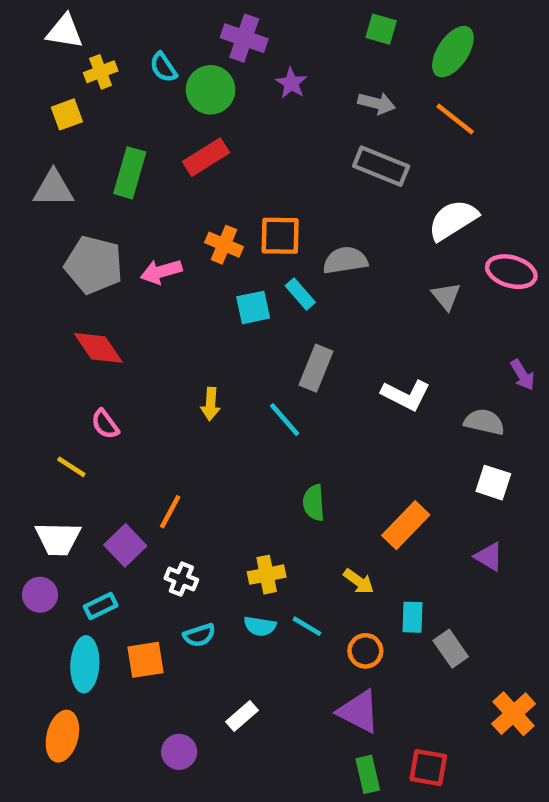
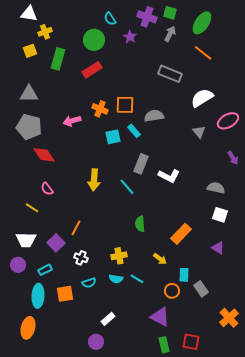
purple cross: (244, 38) -> (147, 17), moved
cyan semicircle: (163, 67) -> (110, 19), moved
gray arrow: (377, 103) -> (170, 34), moved, turned -77
green rectangle: (130, 173) -> (58, 59), moved
gray triangle: (53, 189) -> (29, 94), moved
gray pentagon: (94, 265) -> (29, 127), moved
pink ellipse: (511, 272) -> (228, 121), turned -45
purple arrow: (522, 375) -> (233, 158), moved
white L-shape: (406, 395) -> (169, 176), moved
yellow arrow: (211, 404) -> (94, 180), size x1.5
orange circle: (365, 651) -> (172, 291), moved
purple circle: (179, 752) -> (96, 342), moved

